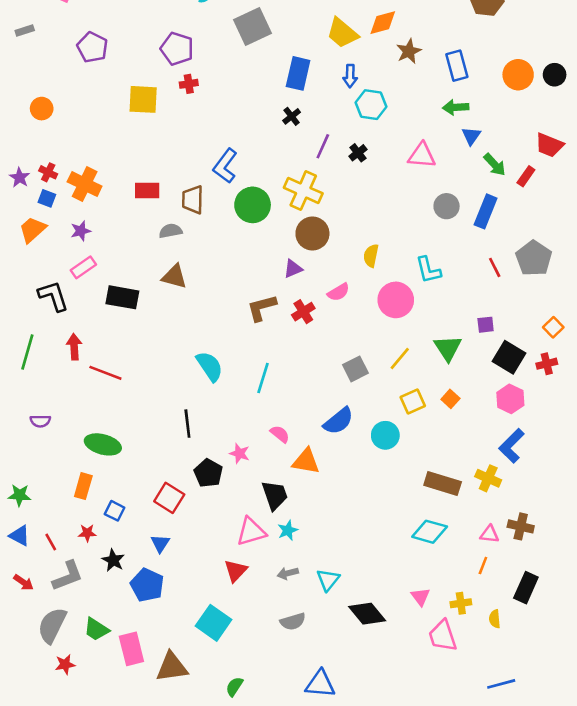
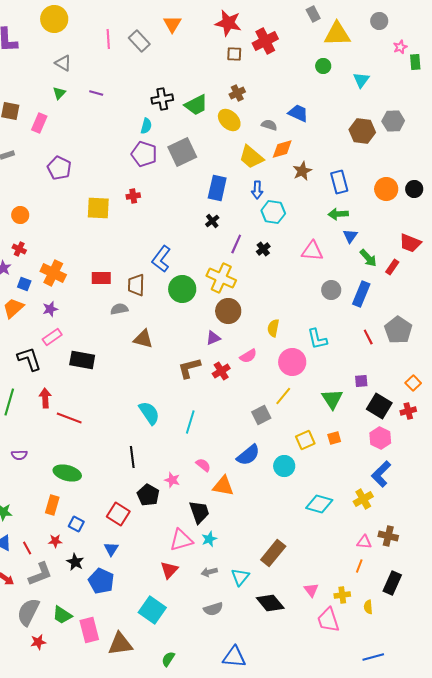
purple pentagon: (177, 49) -> (144, 154), moved
red cross: (48, 172) -> (19, 249), moved
brown triangle: (174, 276) -> (143, 339), moved
yellow line: (400, 359) -> (283, 396), moved
orange square: (450, 399) -> (334, 438), turned 32
yellow cross: (488, 478) -> (363, 499), turned 36
brown rectangle: (443, 483) -> (273, 553), moved, turned -68
cyan diamond: (430, 532) -> (319, 504), moved

